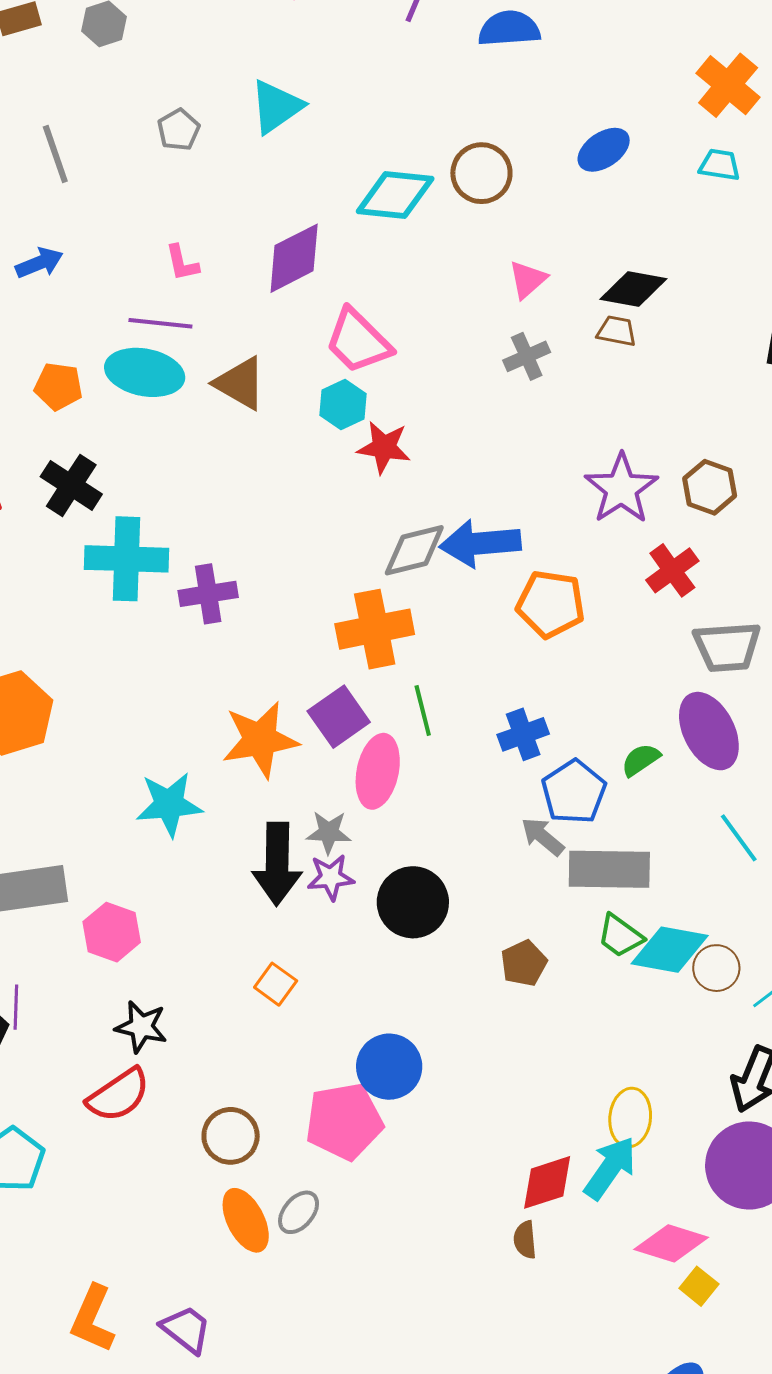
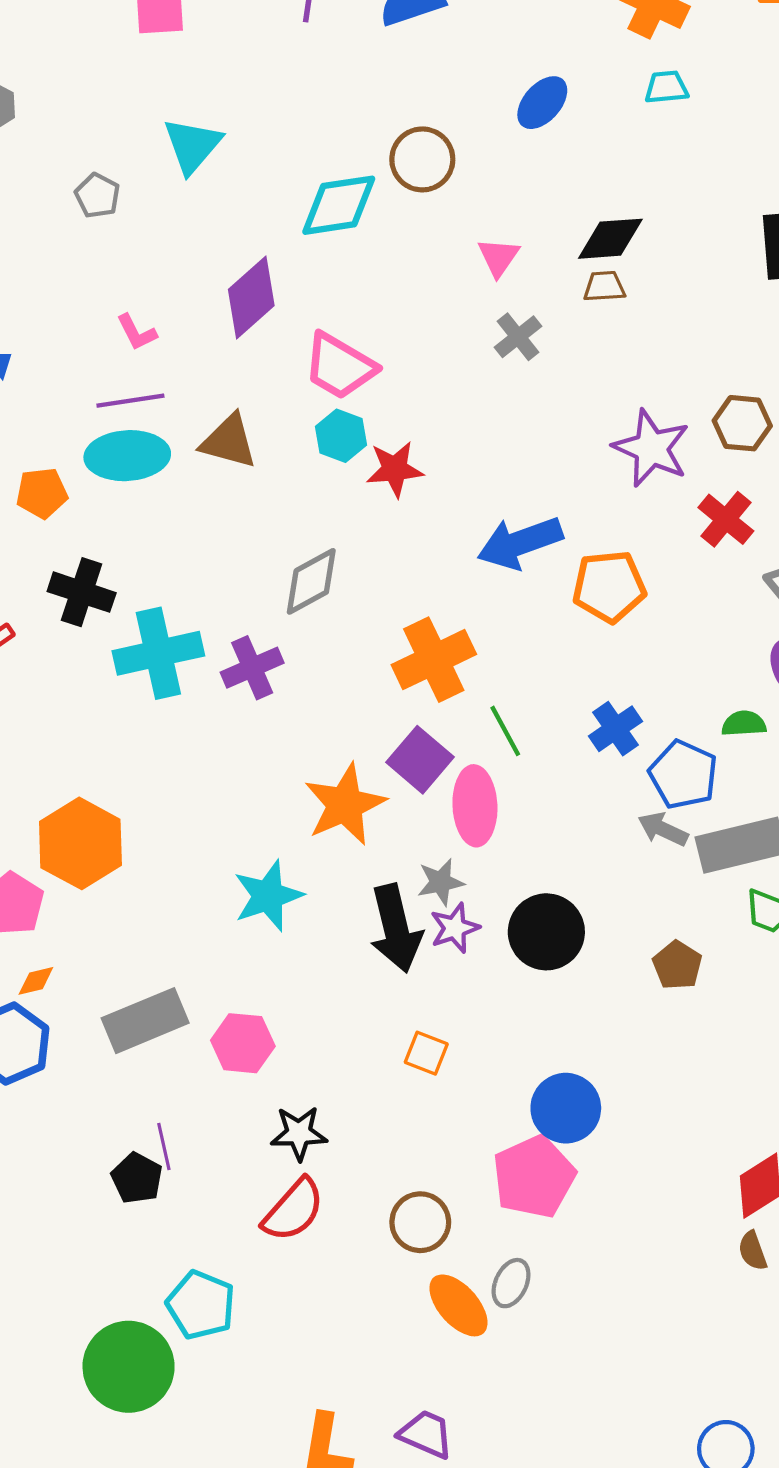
gray diamond: (414, 550) -> (311, 581), moved
green semicircle: (641, 760) -> (744, 724), turned 45

